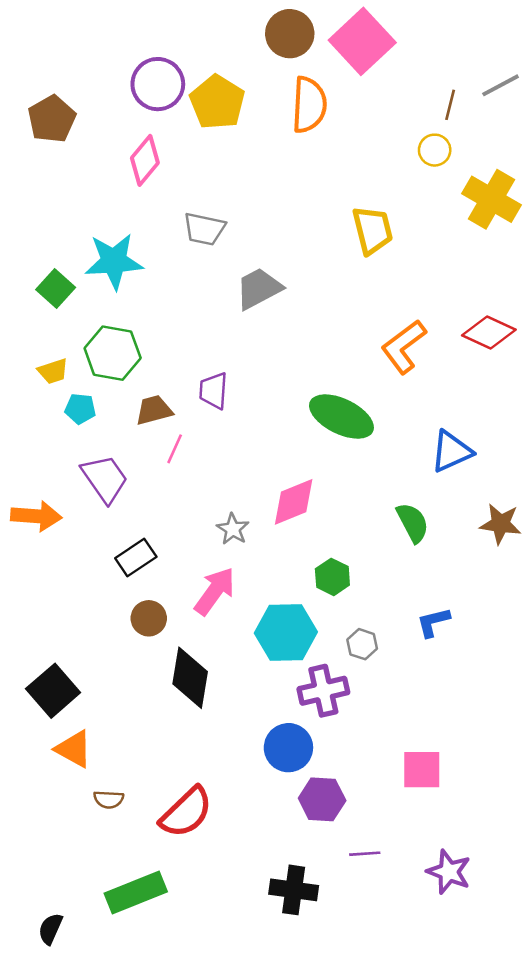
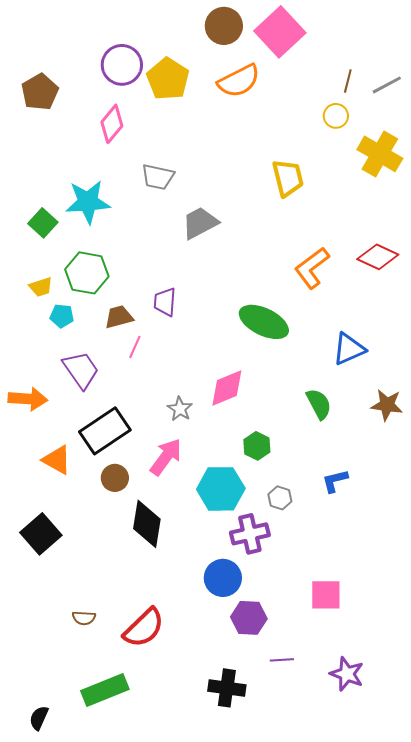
gray line: (501, 85) -> (387, 85), moved
orange semicircle: (309, 105) -> (239, 81), turned 60
black rectangle: (136, 557) -> (105, 431), size x1.6
orange triangle: (74, 749) -> (57, 460), moved

